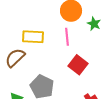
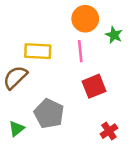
red square: (78, 65) -> (94, 86), turned 30

